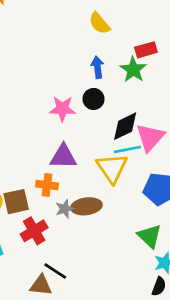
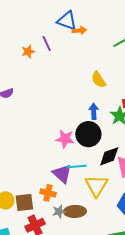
black circle: (94, 99) -> (88, 134), size x1.6
cyan line: (128, 149) -> (77, 166), moved
purple triangle: (63, 157) -> (62, 174), turned 35

